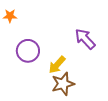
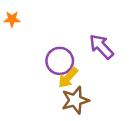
purple circle: (28, 51) -> (60, 61), moved

